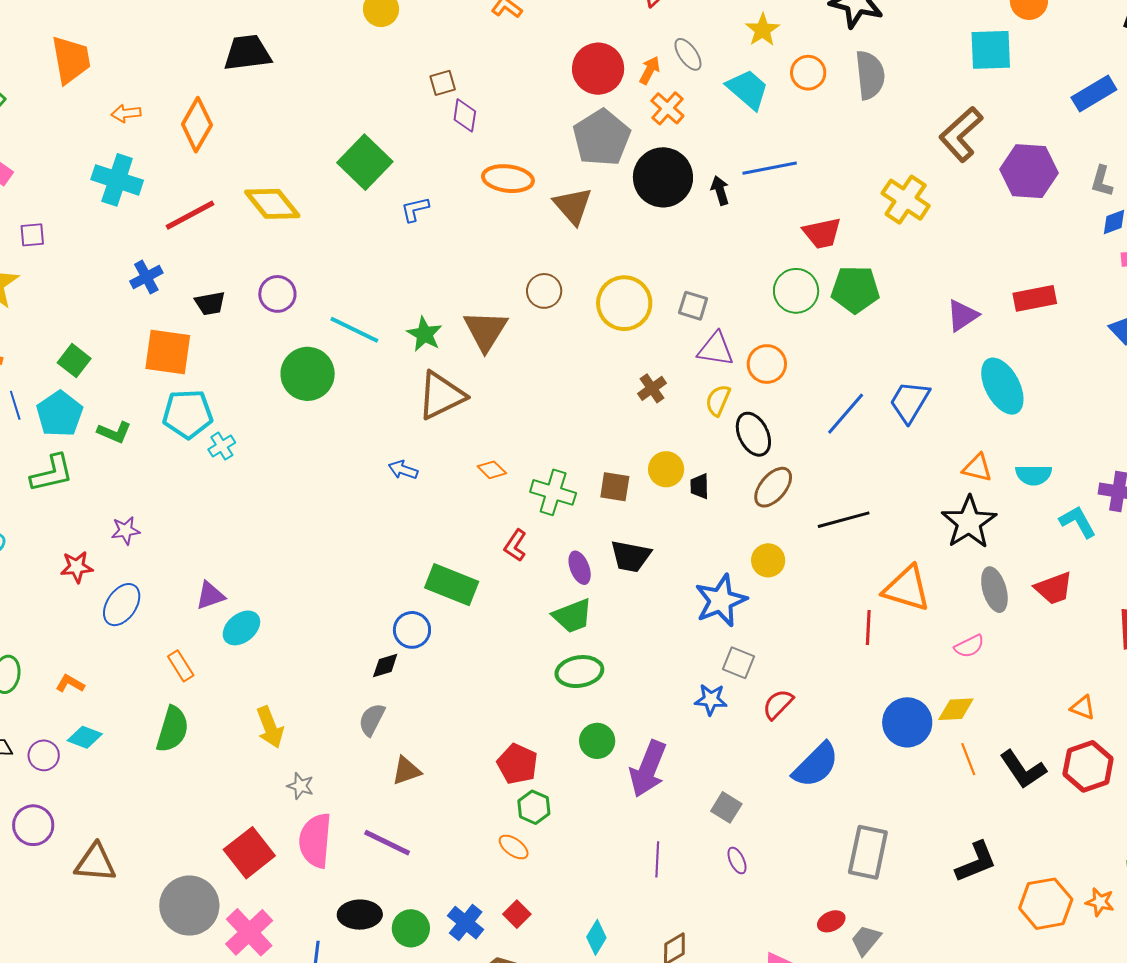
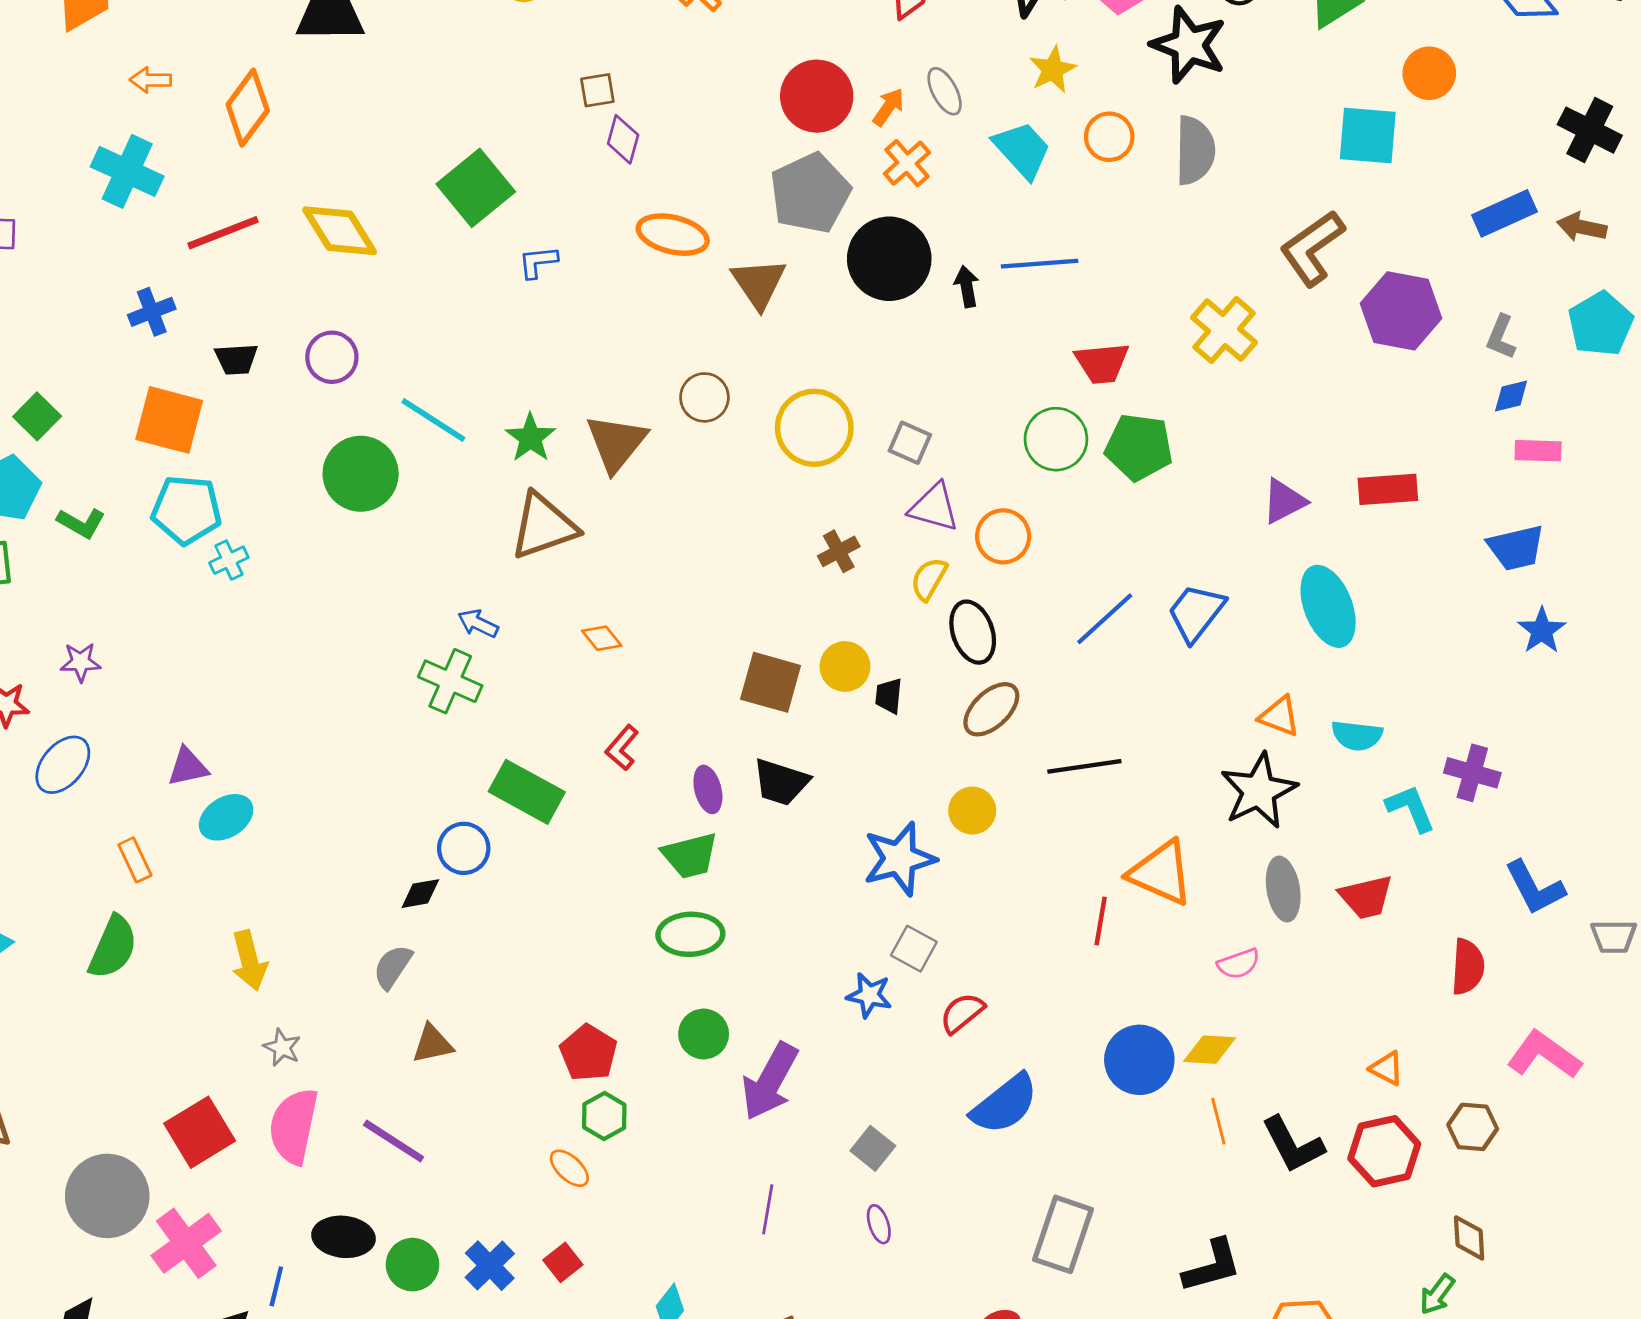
brown square: (615, 487) -> (771, 682), size x1.4
green cross: (553, 492) -> (450, 681), moved

